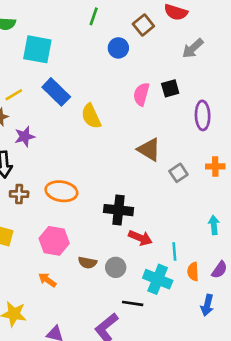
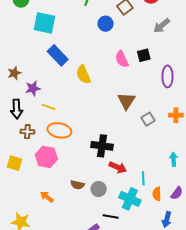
pink semicircle: (141, 94) -> (122, 59), turned -42
yellow line: (14, 95) -> (49, 107), moved, turned 48
brown triangle: (149, 150) -> (126, 101), turned 30
pink hexagon: (54, 241) -> (46, 157), moved

